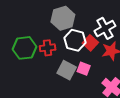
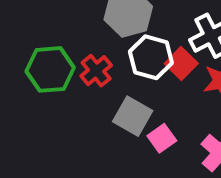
red cross: (48, 48) -> (96, 71), turned -35
pink square: (84, 69) -> (162, 138), moved, turned 32

